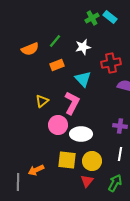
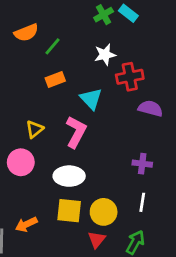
white star: (83, 47) -> (105, 55), moved
orange semicircle: (30, 49) -> (26, 33), moved
pink circle: (58, 125) -> (21, 162), moved
white ellipse: (81, 134) -> (69, 176), moved

